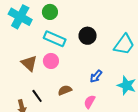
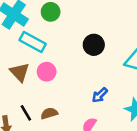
cyan rectangle: (55, 39) -> (33, 42), moved
brown semicircle: (65, 90) -> (49, 113), moved

